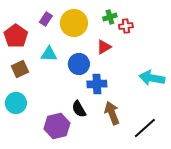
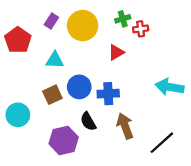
blue circle: (79, 64) -> (79, 87), moved
brown square: (20, 69) -> (52, 95), moved

